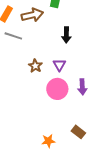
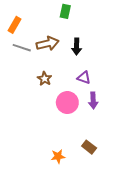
brown arrow: (32, 15) -> (48, 43), moved
purple triangle: (59, 65) -> (84, 78), moved, turned -40

